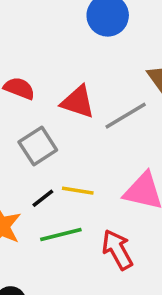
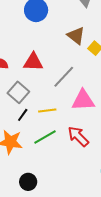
gray line: (126, 116) -> (64, 77), moved
black line: (43, 198) -> (23, 115), moved

